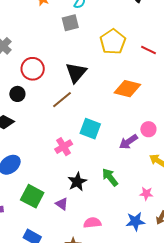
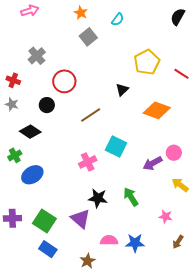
gray square: (70, 23) -> (88, 37), moved, turned -30
black triangle: (76, 73) -> (122, 90), moved, size x0.6
black star: (77, 182) -> (98, 198), turned 30
green square: (32, 196) -> (44, 221), moved
purple triangle: (62, 204) -> (80, 219), size x1.5
blue star: (135, 221) -> (135, 243), moved

